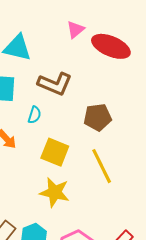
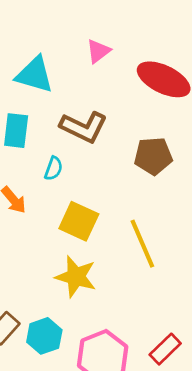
pink triangle: (75, 30) -> (98, 51), moved
brown pentagon: (98, 117) -> (153, 156), moved

